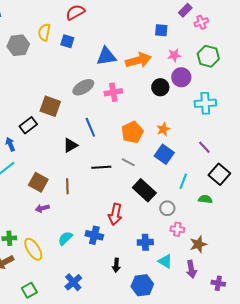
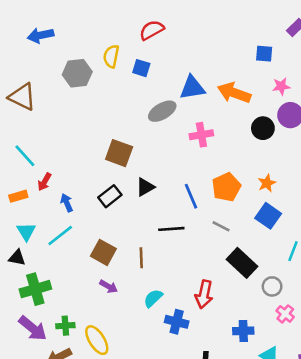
orange arrow: (138, 60) -> (234, 93), turned -145
gray ellipse: (83, 87) -> (162, 111), moved
black rectangle: (28, 125) -> (110, 196), moved
blue line: (90, 127) -> (191, 196), moved
black triangle: (70, 145) -> (145, 187), moved
black line: (101, 167) -> (171, 229), moved
purple arrow: (42, 208) -> (109, 286), turned -136
pink cross: (177, 229) -> (285, 314), turned 32
cyan semicircle: (65, 238) -> (153, 298), moved

